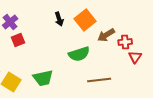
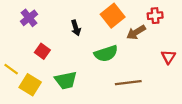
black arrow: (59, 19) -> (76, 28), moved
red square: (18, 40) -> (42, 51), moved, turned -32
red cross: (125, 42) -> (155, 16), moved

